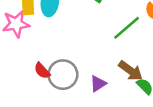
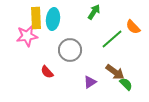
gray circle: (63, 75) -> (70, 50), moved

